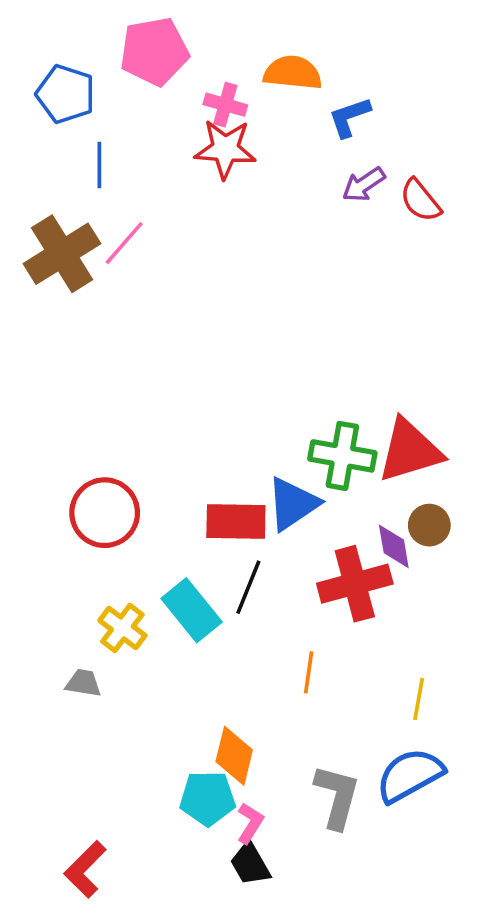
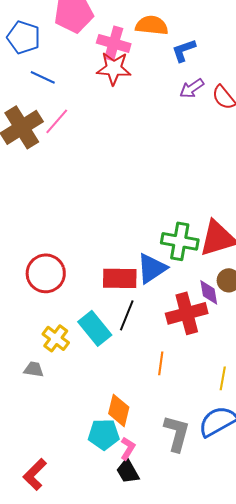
pink cross: (225, 105) -> (114, 43), size x1.4
blue line: (99, 165) -> (43, 77), turned -65

